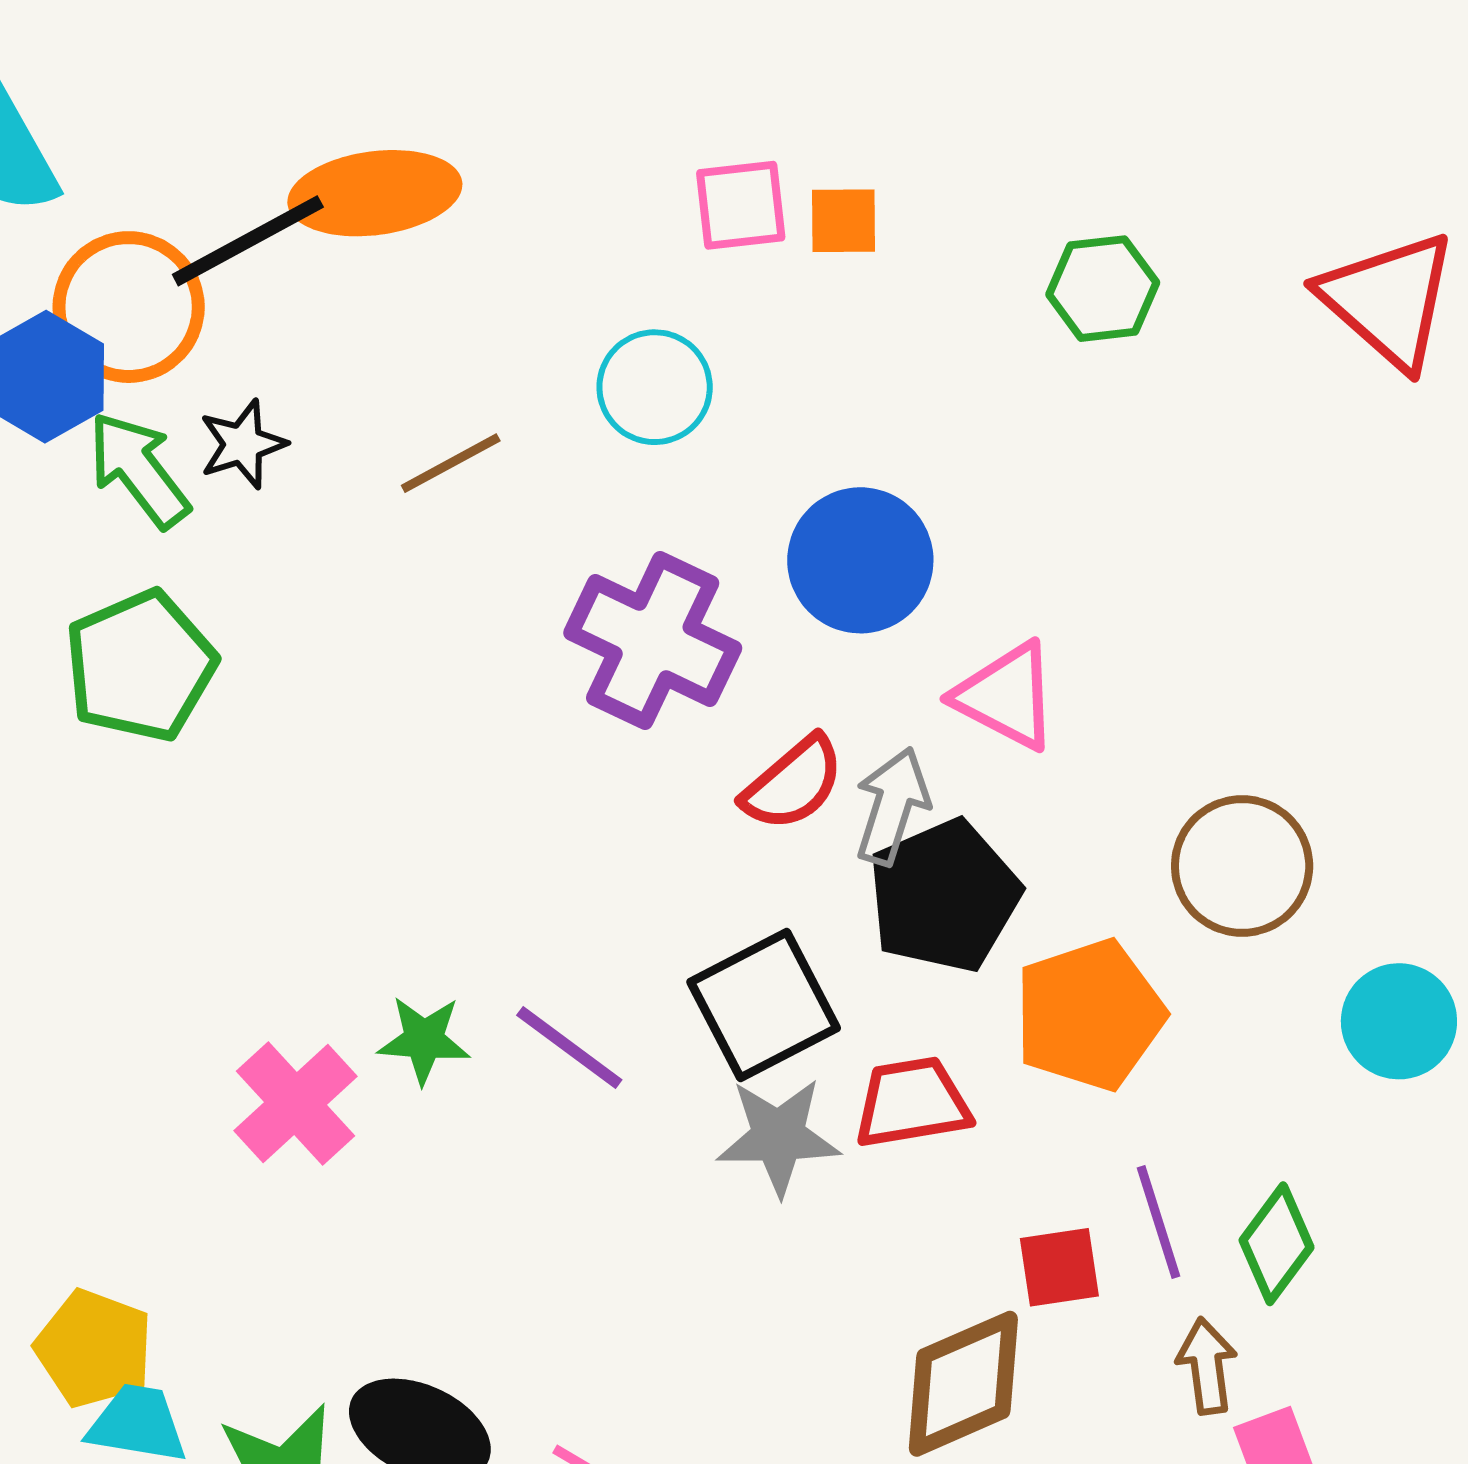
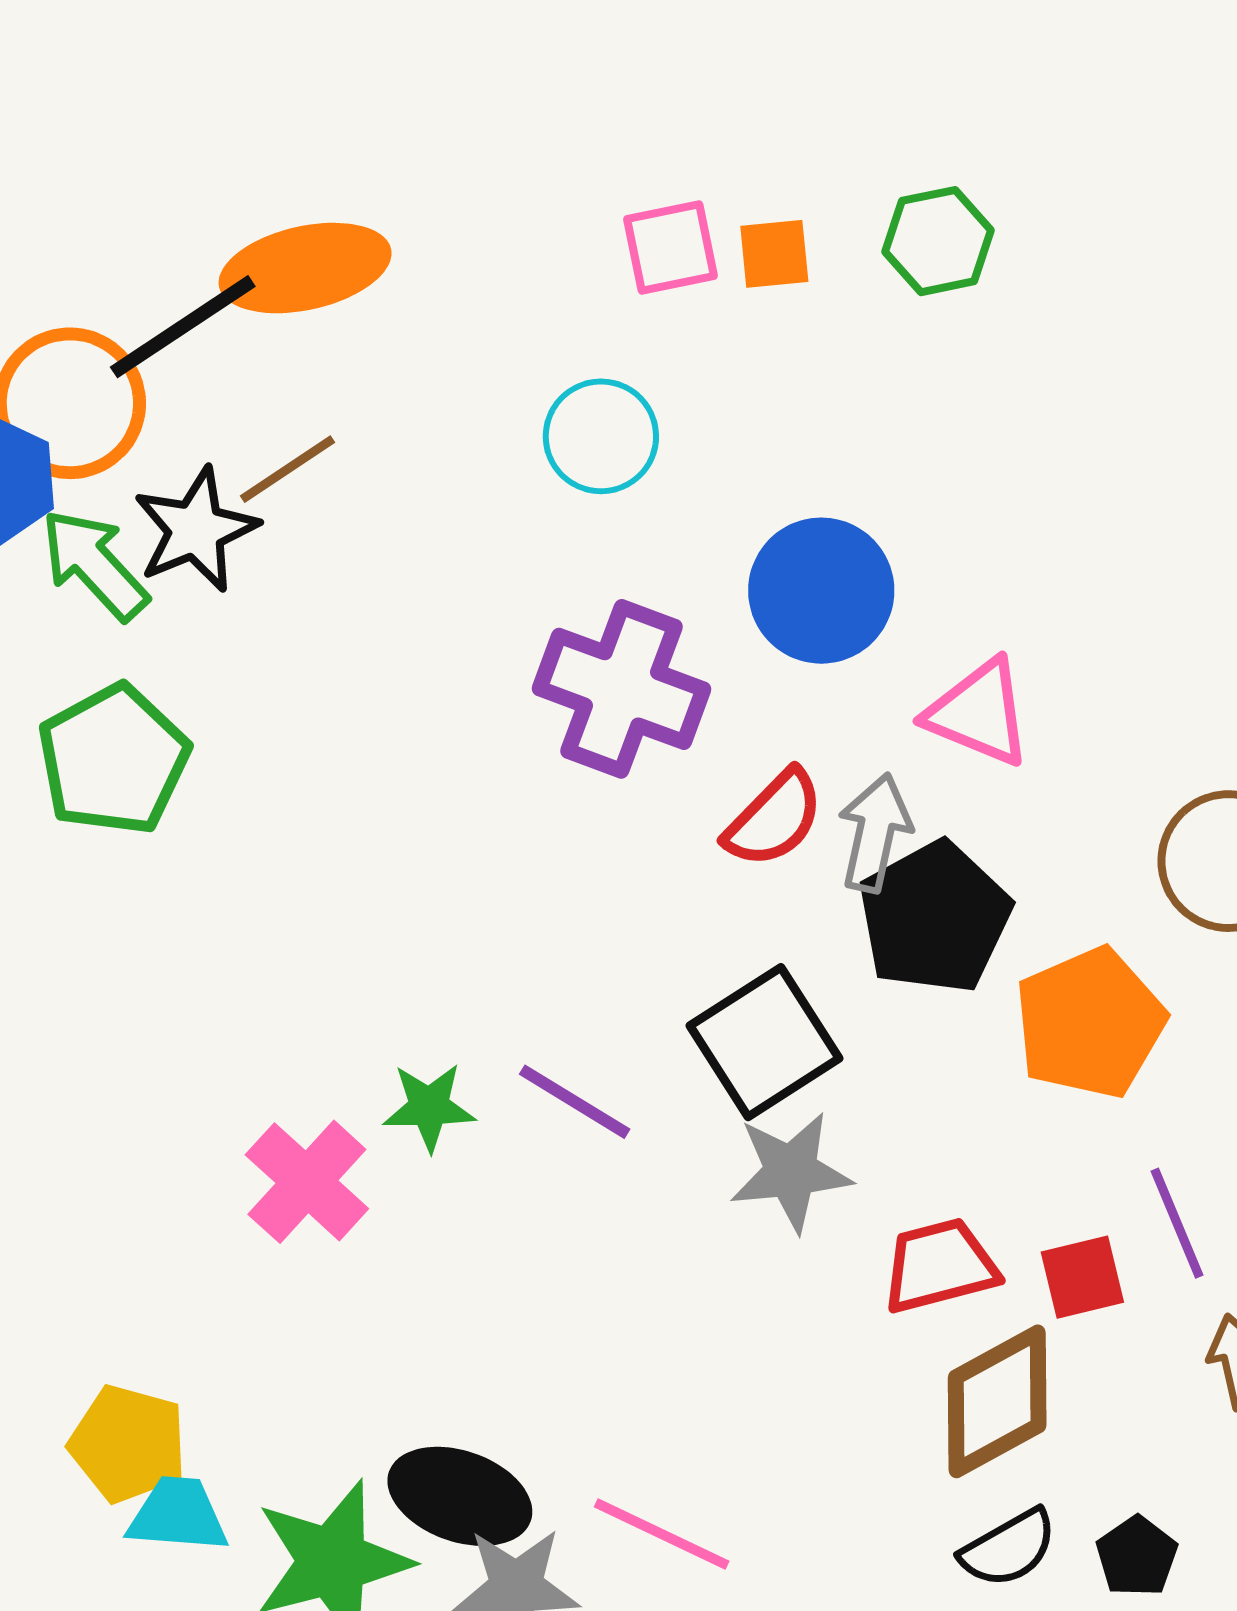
green hexagon: (1103, 289) -> (938, 241), moved
black star: (243, 444) -> (196, 530), size x1.4
brown line: (451, 463) -> (288, 469), moved
red trapezoid: (912, 1103) -> (940, 1266), moved

